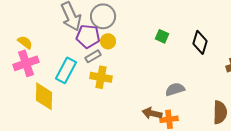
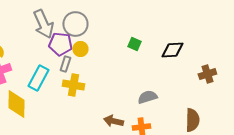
black diamond: (200, 42) -> (172, 50), turned 70
gray rectangle: (93, 56) -> (65, 64), turned -42
brown arrow: (152, 113) -> (113, 121), moved

